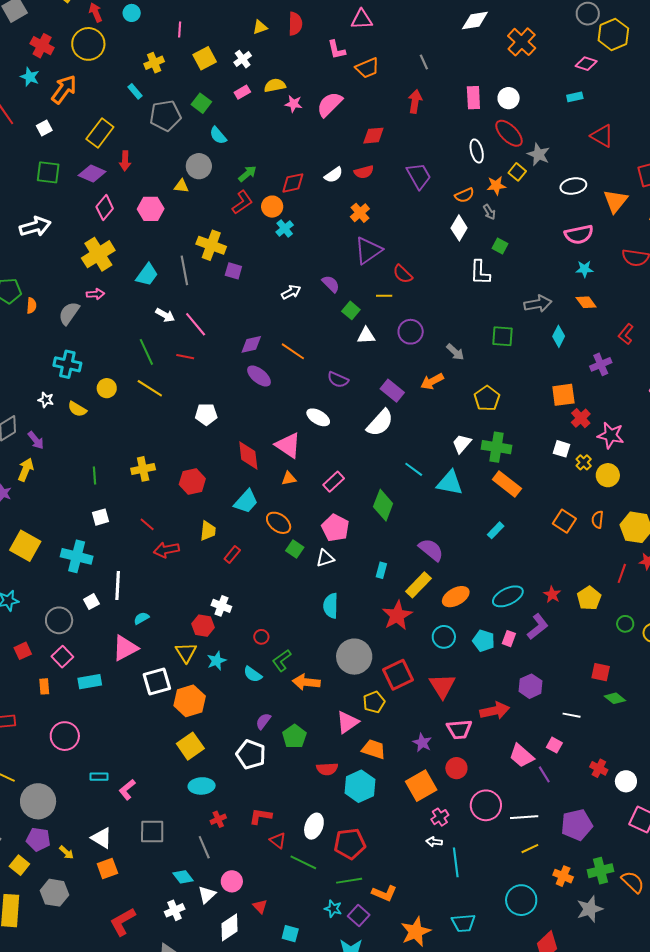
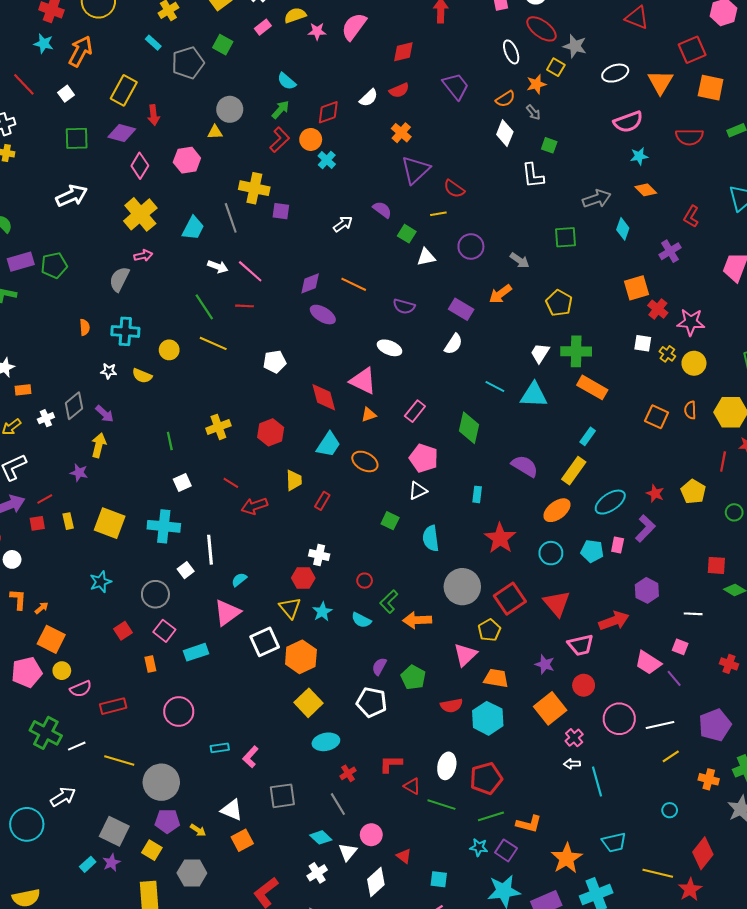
cyan semicircle: (218, 135) -> (287, 81), moved
orange semicircle: (31, 306) -> (85, 327), moved
white semicircle: (380, 423) -> (453, 344), size x0.7
green square: (295, 549) -> (390, 521), moved
yellow rectangle: (418, 585) -> (574, 471), moved
cyan circle: (521, 900) -> (670, 810), size x0.5

